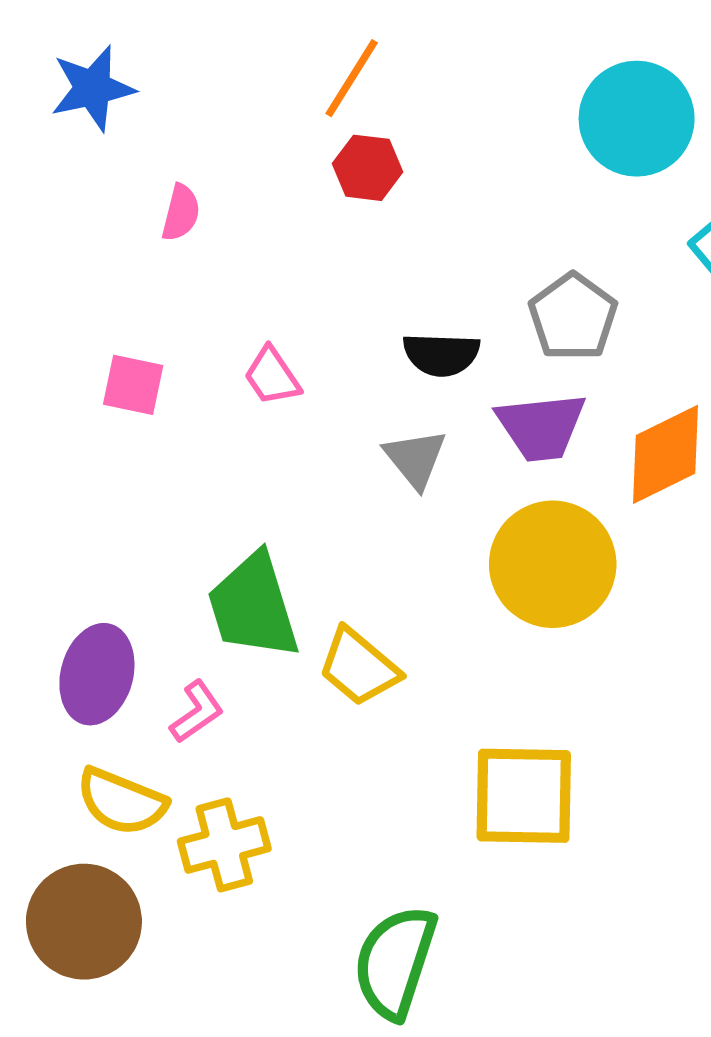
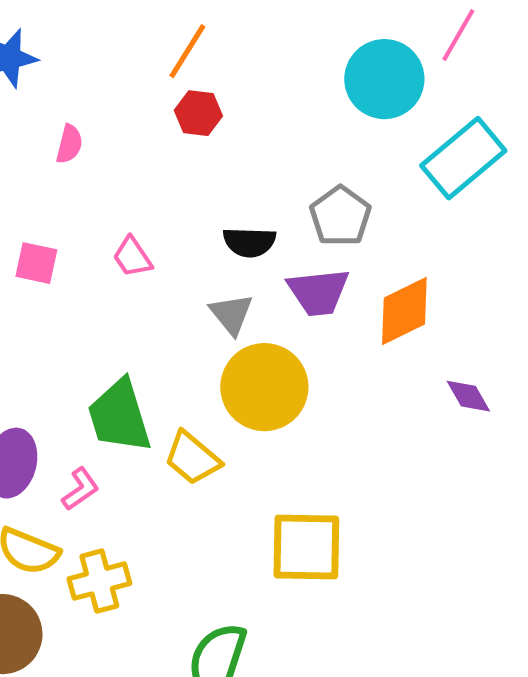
yellow circle: (553, 564) -> (264, 387), moved

